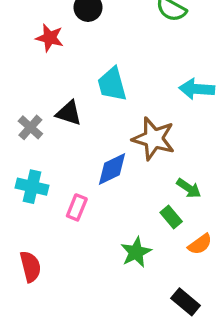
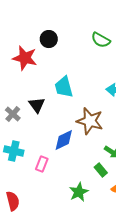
red star: (50, 38) -> (25, 58), size x1.4
black triangle: (69, 113) -> (37, 105), turned 36

